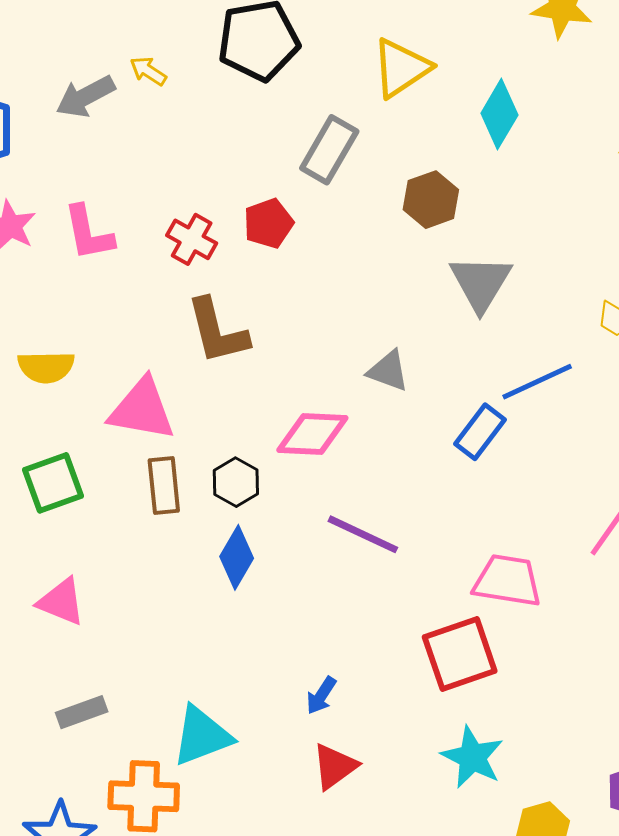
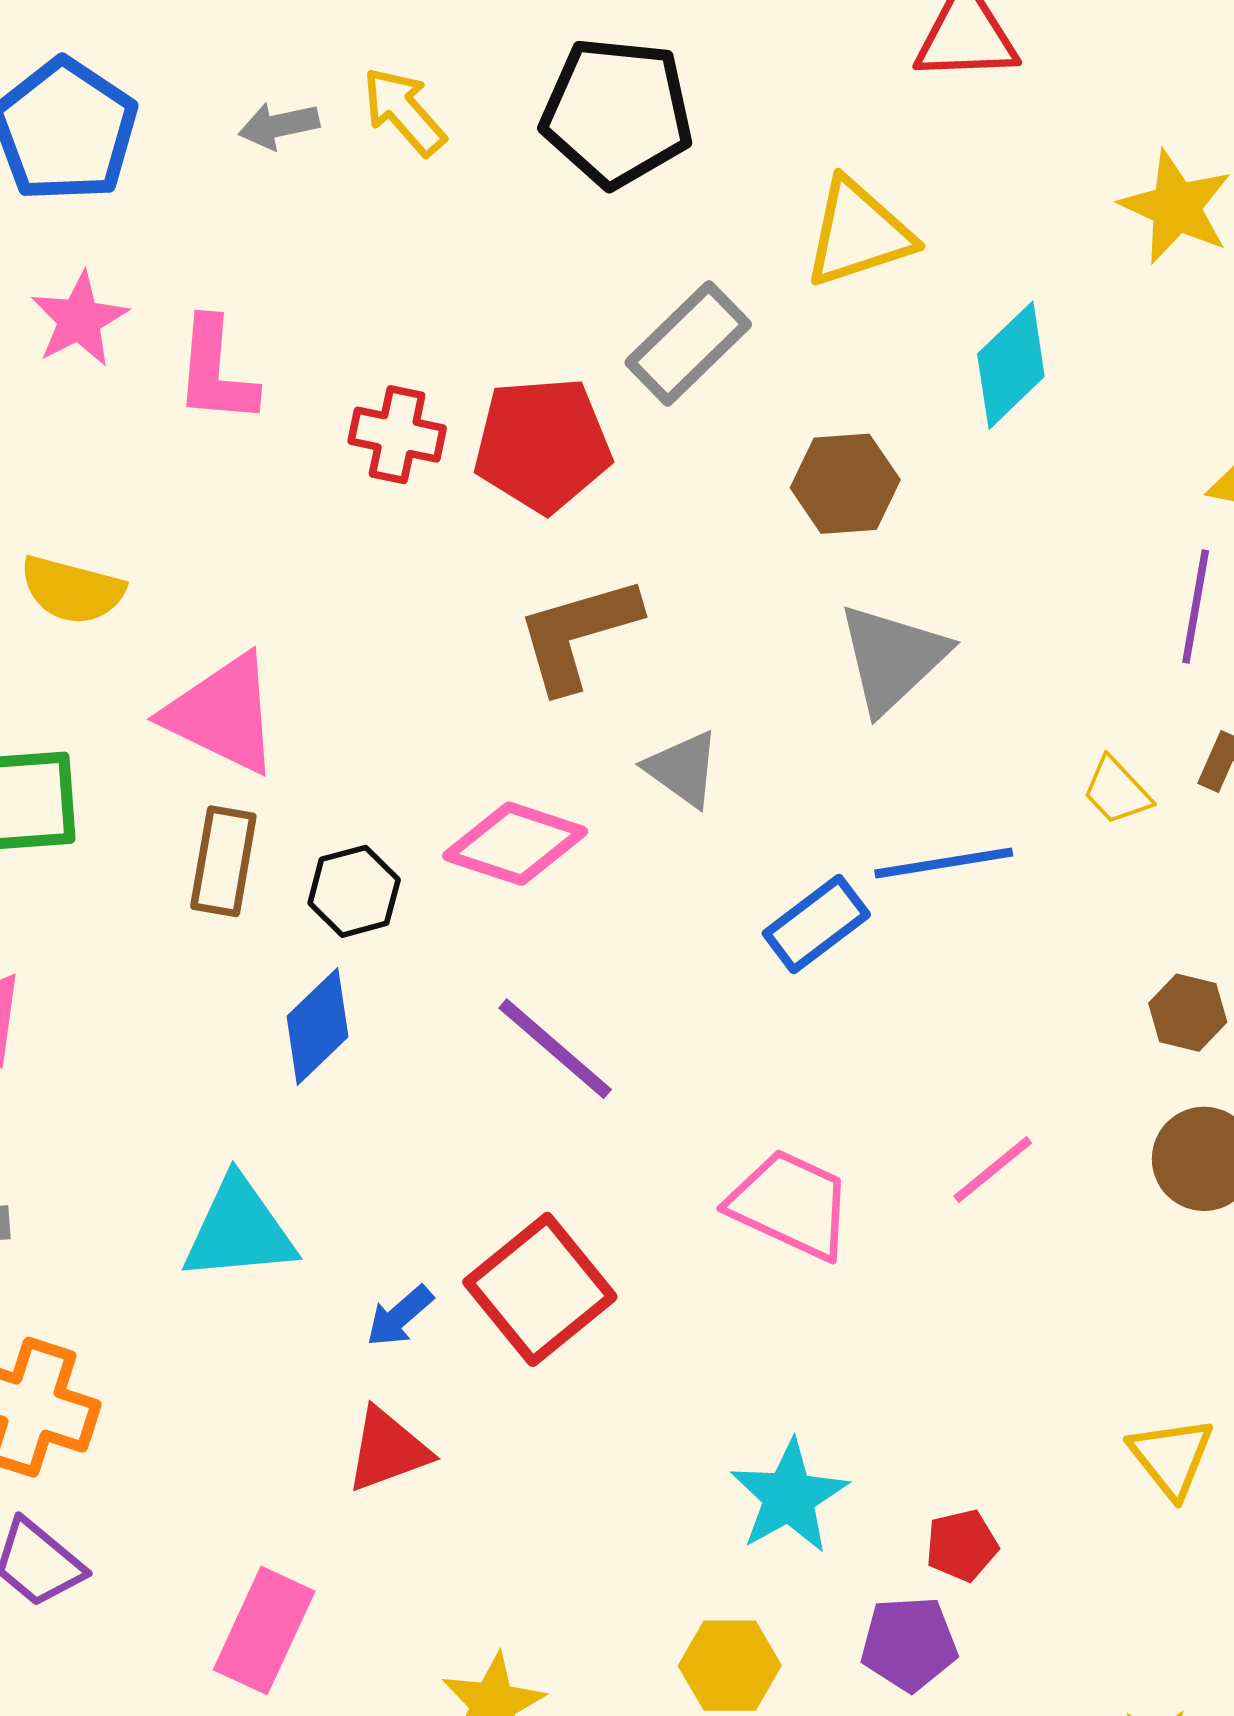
yellow arrow: (148, 71) -> (404, 111), size x1.4
gray arrow: (85, 97) -> (279, 126), size x0.7
red pentagon: (268, 223) -> (543, 445), size x1.5
red cross: (192, 239) -> (397, 435), turned -33
brown L-shape: (217, 331) -> (578, 634), moved, turned 72
red square: (460, 654) -> (540, 1289), moved, turned -36
cyan triangle: (202, 736) -> (239, 1230), moved
cyan star: (472, 757) -> (789, 1497), moved

